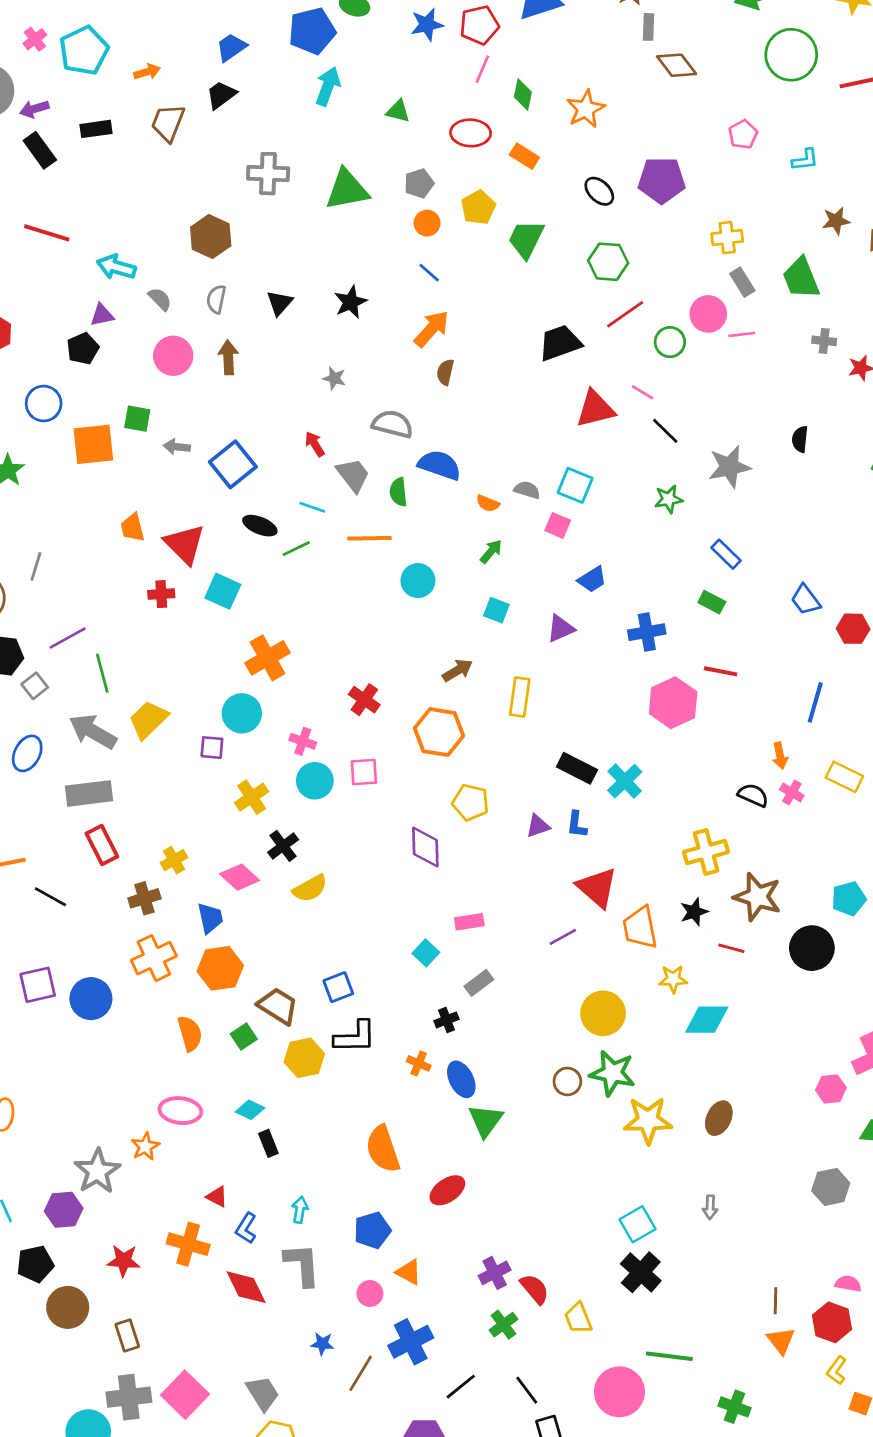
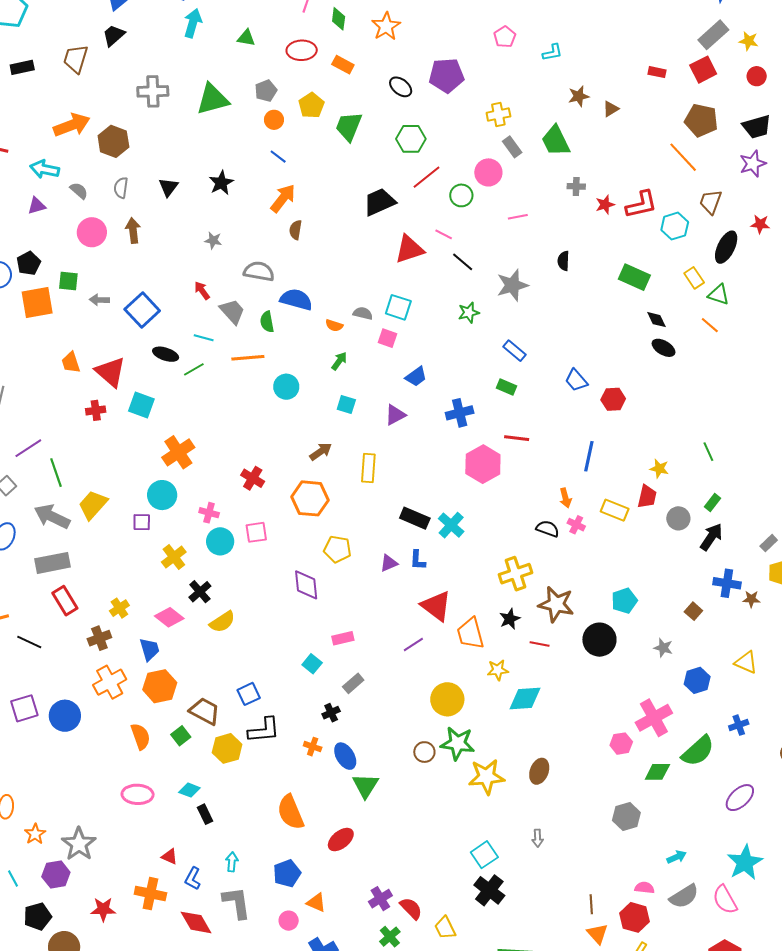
orange arrow: (147, 72) -> (72, 125), moved, size x1.8
pink line: (742, 334) -> (518, 217), moved
black pentagon: (83, 349) -> (29, 263), moved
orange star: (145, 1146) -> (35, 834), moved

